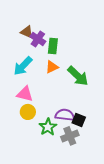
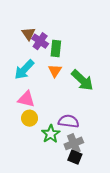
brown triangle: (27, 32) -> (28, 34), turned 32
orange triangle: (52, 67) -> (55, 71), turned -32
black square: (79, 120) -> (75, 157), moved

